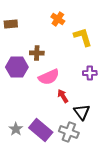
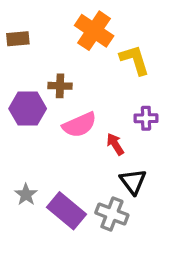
orange cross: (58, 19) -> (94, 31), size x1.6
red arrow: (63, 96) -> (115, 144), moved
gray star: (16, 129) -> (26, 195), moved

